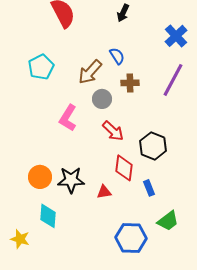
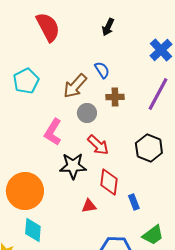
black hexagon: (153, 146) -> (149, 148), moved
orange circle: (40, 177) -> (25, 191), size x1.6
black star: (71, 180) -> (73, 166), moved

